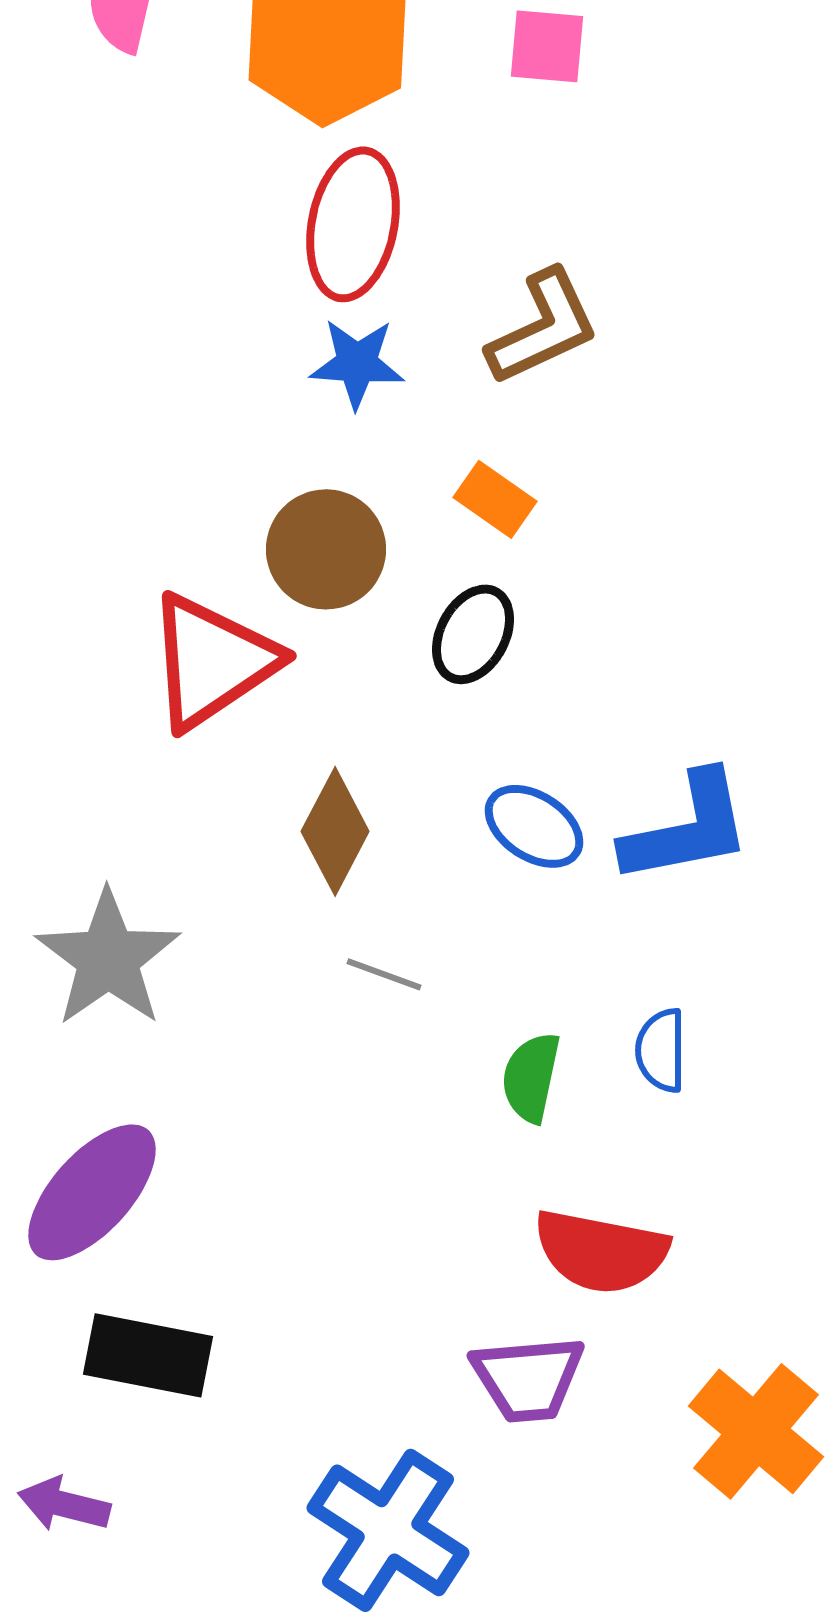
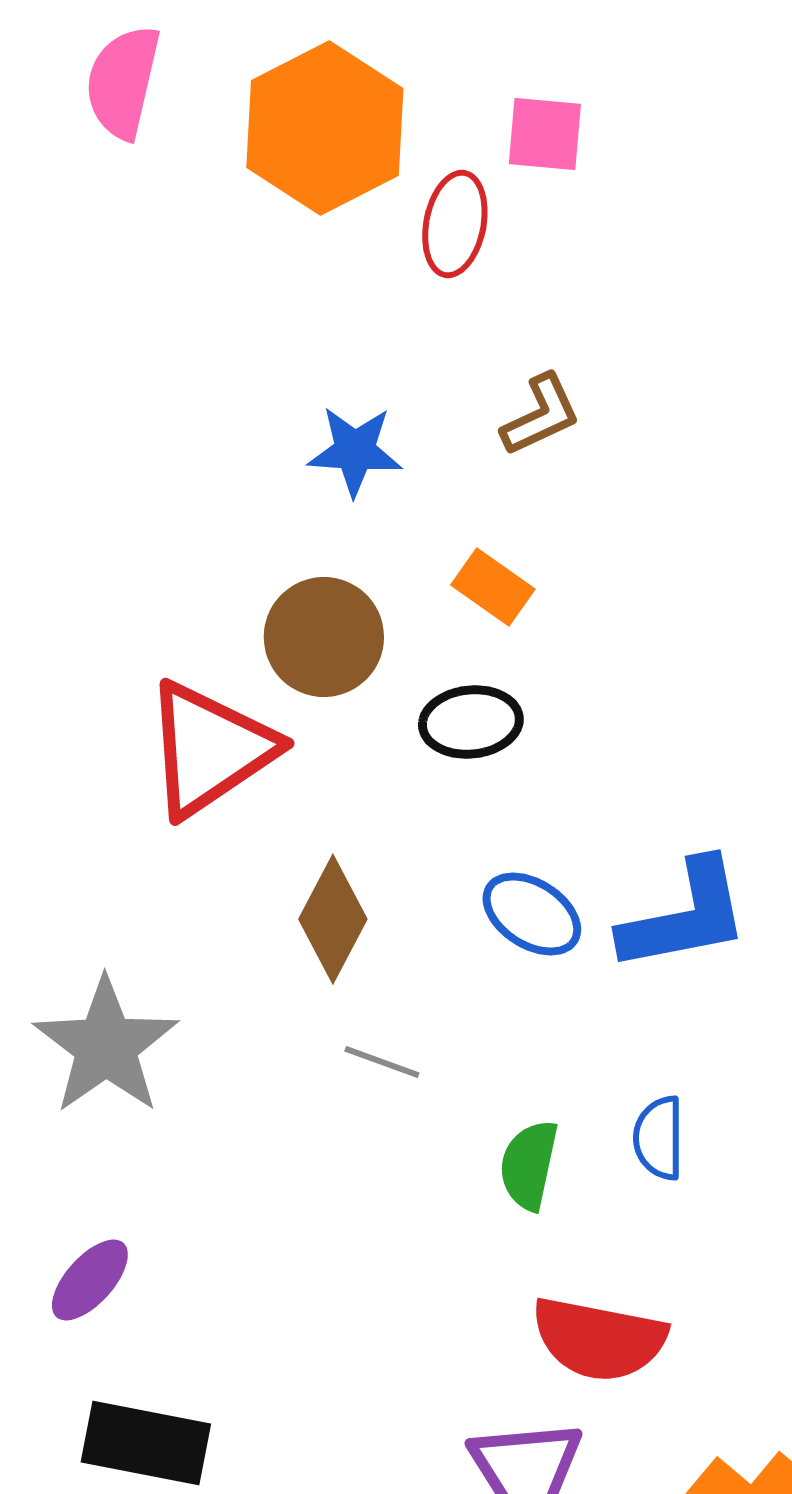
red ellipse: (353, 224) -> (455, 224), moved, size x0.7
brown L-shape: (543, 327) -> (541, 415), size x0.7
black ellipse: (473, 634) -> (471, 722), turned 56
purple ellipse: (92, 1192) -> (90, 1280), size x0.6

